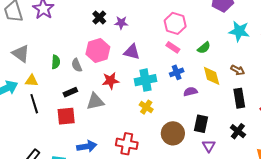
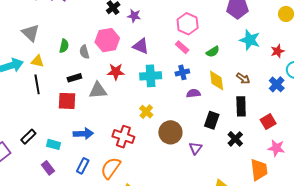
yellow cross: (146, 107) -> (146, 112), moved
black rectangle: (201, 124) -> (212, 120), moved
purple triangle: (209, 146) -> (195, 148), moved

